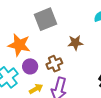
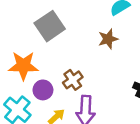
brown star: (75, 43) -> (108, 39), moved

